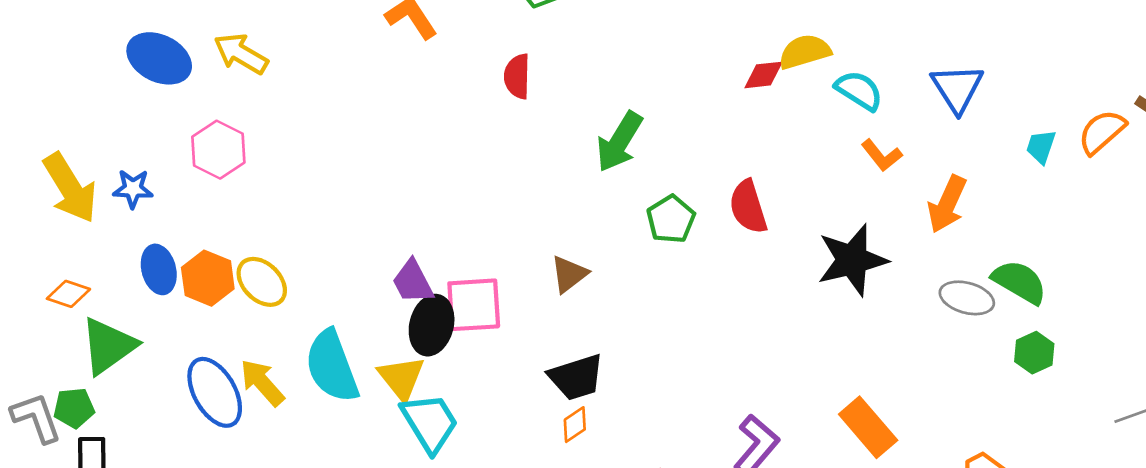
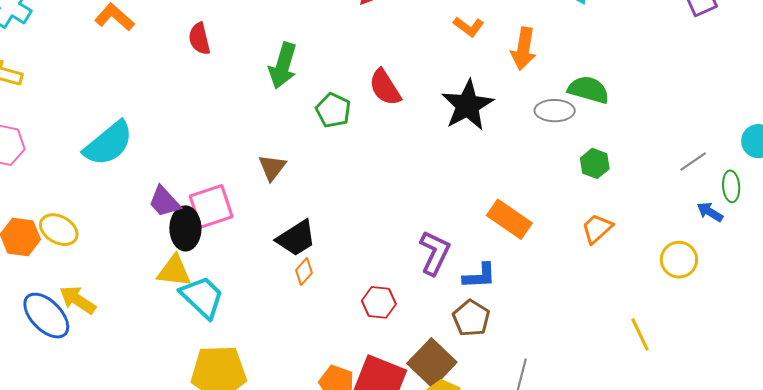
green hexagon: (1034, 353) -> (595, 163), moved
cyan semicircle: (332, 366) -> (108, 144), moved, turned -94
yellow triangle: (401, 378) -> (174, 271), turned -30

